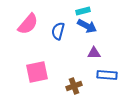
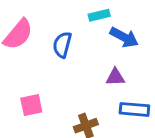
blue arrow: (87, 26) -> (124, 37), moved
pink square: (37, 72) -> (31, 105), size x0.7

